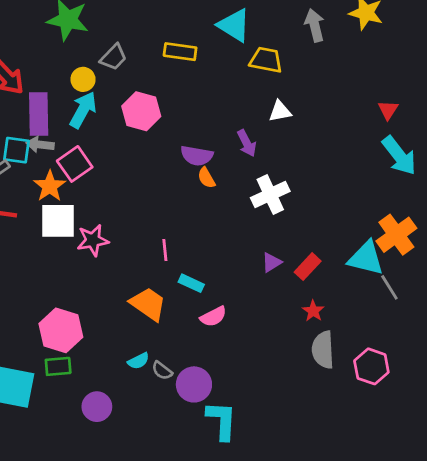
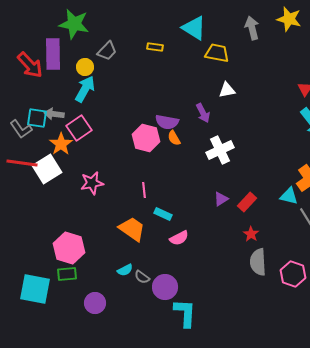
yellow rectangle: (180, 52) -> (155, 47), size x0.7
pink hexagon: (141, 111) -> (146, 138), moved
purple rectangle: (39, 114) -> (53, 54), moved
white square: (58, 221) -> (47, 169), moved, turned -32
cyan triangle: (366, 258) -> (289, 196), size x0.7

